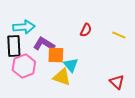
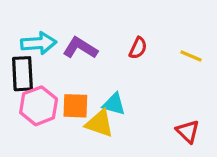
purple L-shape: (44, 44) -> (80, 48), moved
orange square: (56, 55) -> (75, 106), moved
cyan triangle: (71, 65) -> (114, 104), turned -35

